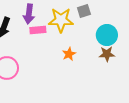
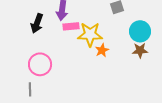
yellow star: (61, 20) -> (90, 34), moved

